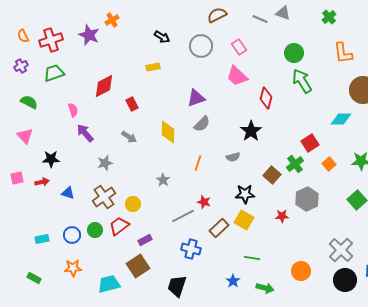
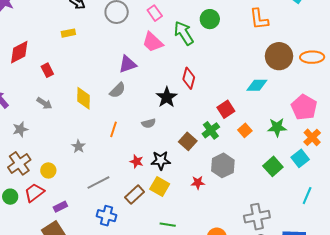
green arrow: (302, 81) -> (184, 33), moved
purple triangle: (196, 98) -> (128, 64), moved
red diamond: (266, 98) -> (189, 78), moved
red star: (204, 202) -> (137, 161), moved
gray cross: (341, 250) -> (257, 217), turned 35

